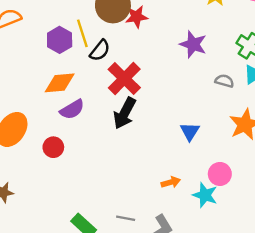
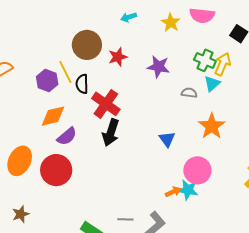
red star: (137, 17) -> (118, 57), moved
black semicircle: (100, 50) -> (82, 84), turned 150
red circle: (53, 147) -> (56, 170), size x1.8
pink circle: (220, 174) -> (197, 170), size x1.4
orange arrow: (171, 182) -> (173, 192), moved

